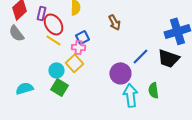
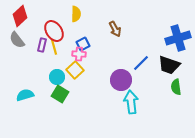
purple rectangle: (41, 13) -> (42, 45), moved
yellow line: (53, 40) -> (54, 47), turned 42
green semicircle: (153, 90) -> (176, 87), moved

